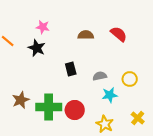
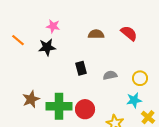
black star: (37, 48) -> (47, 47), turned -30
cyan star: (110, 95) -> (134, 100), moved

